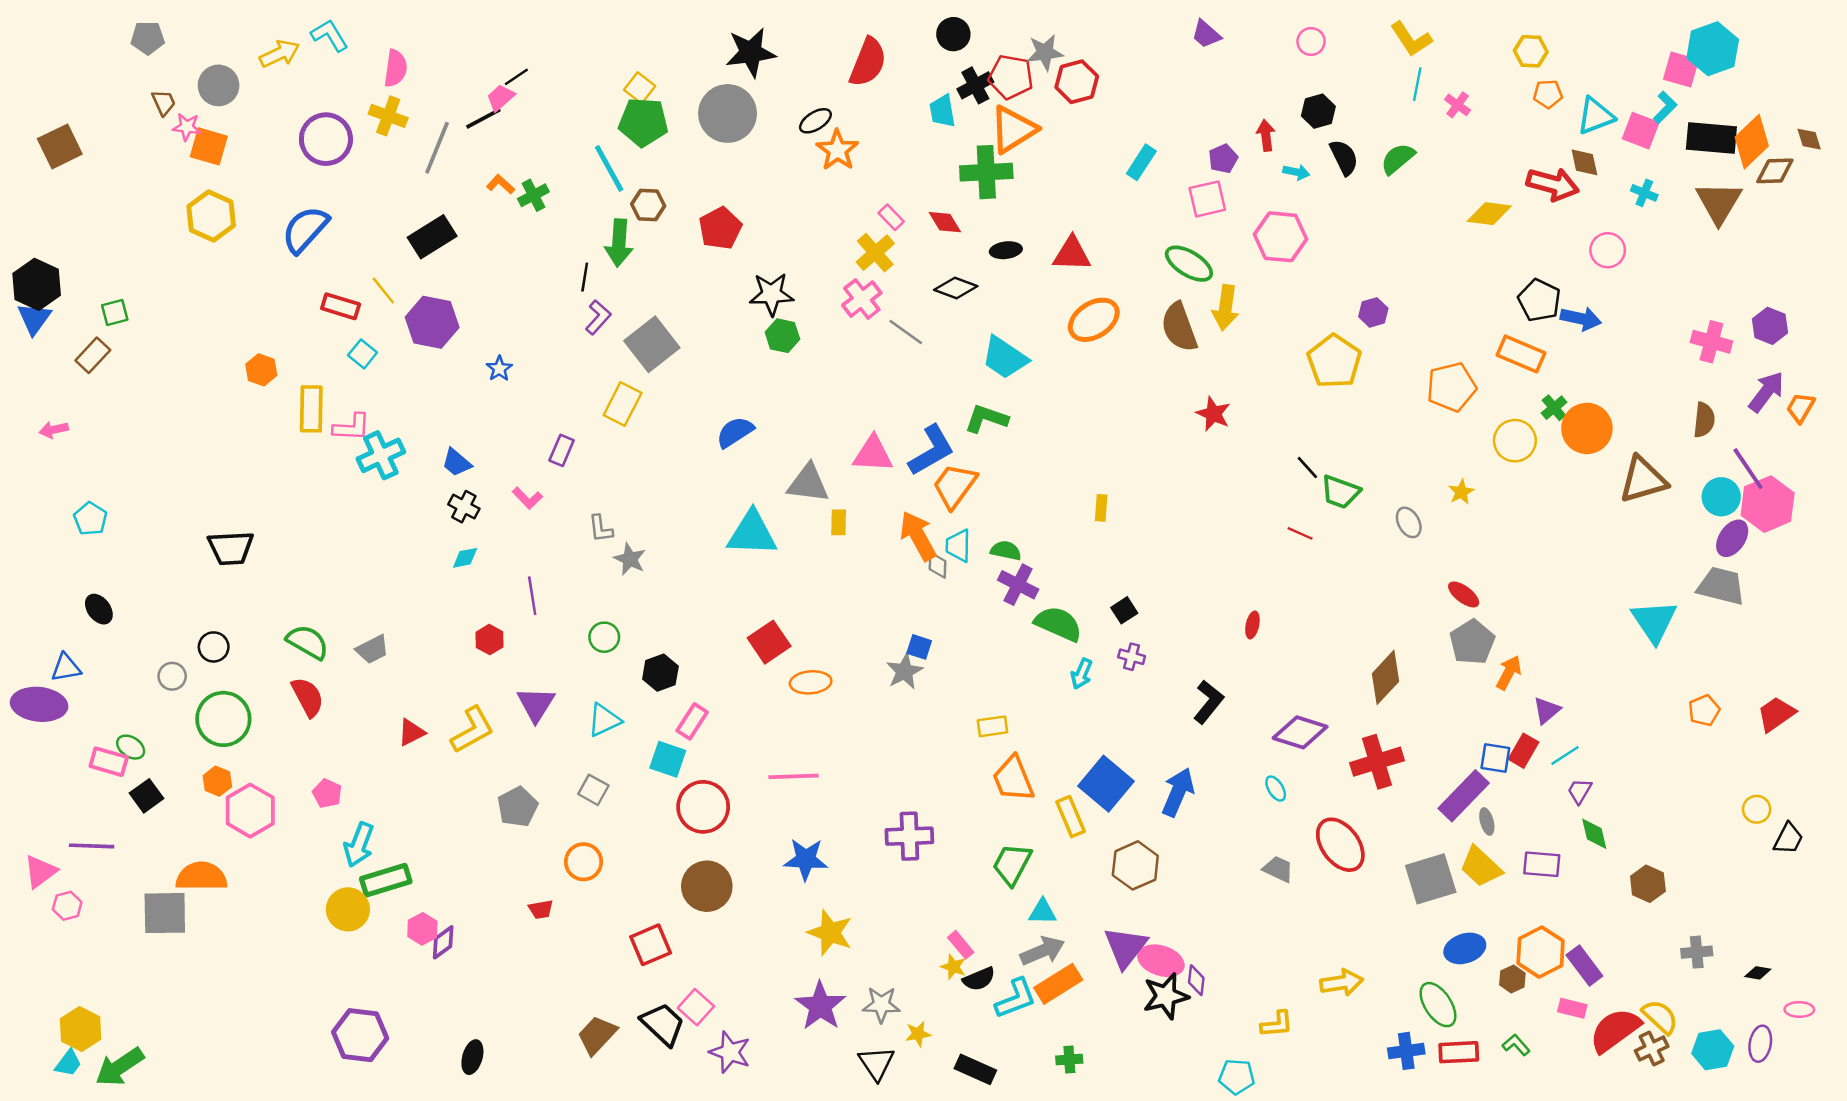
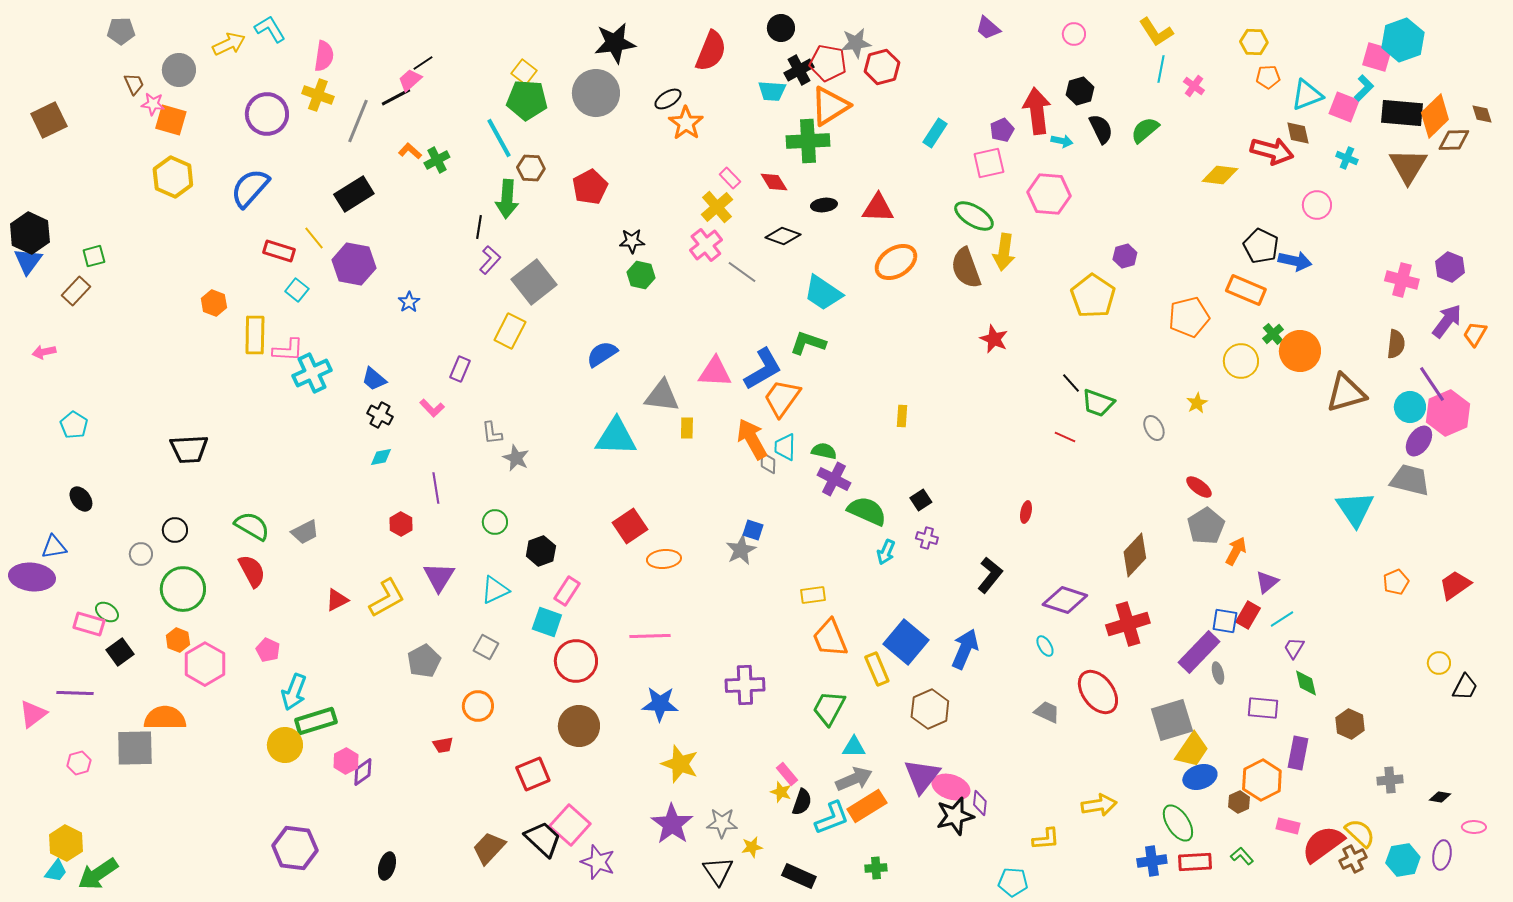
cyan trapezoid: (942, 111) -> (772, 91), turned -76
red arrow: (1266, 135) -> (1037, 111), size x1.8
black star: (771, 294) -> (632, 241), size x0.7
yellow trapezoid: (1481, 867) -> (1192, 750), moved, turned -99
pink hexagon: (67, 906) -> (79, 763), moved
purple rectangle: (1584, 966) -> (1298, 753), moved, turned 48
black semicircle: (979, 979) -> (802, 802), turned -48
pink square: (696, 1007) -> (570, 825), size x1.4

